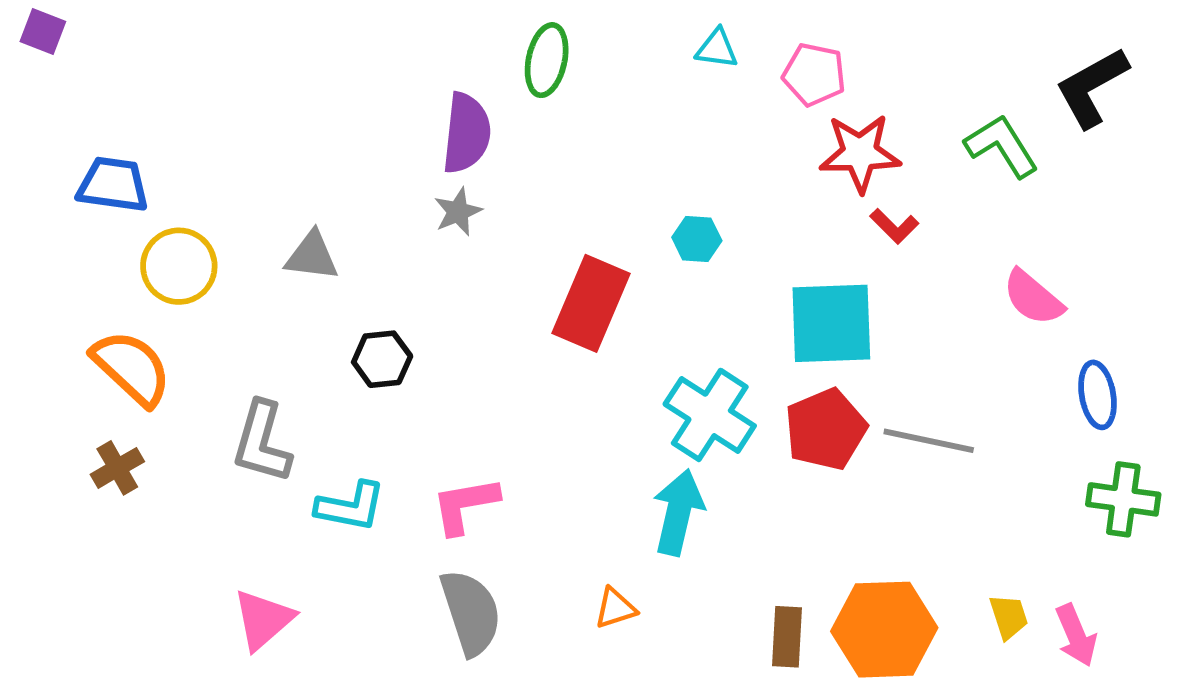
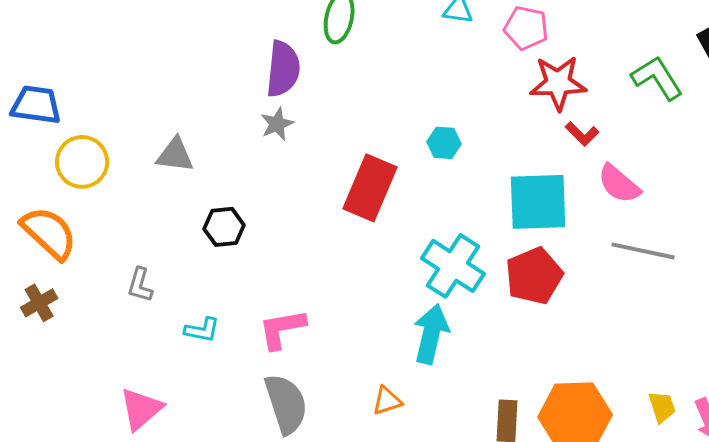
pink semicircle: (1033, 298) -> (619, 184), moved
gray line: (929, 441) -> (643, 251), moved
gray L-shape: (262, 442) -> (140, 285), size x0.6
cyan L-shape: (351, 507) -> (202, 330), size x0.7

